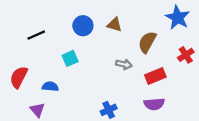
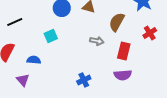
black line: (36, 35) -> (15, 22), moved
red rectangle: (155, 76) -> (124, 51), turned -54

